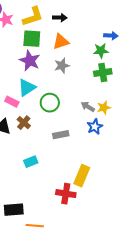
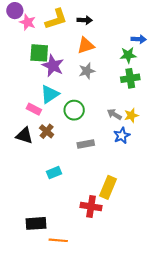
green square: (32, 39) -> (39, 53), moved

